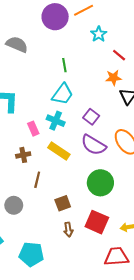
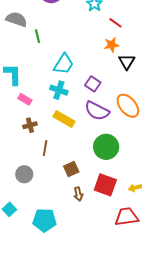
green line: (64, 65) -> (38, 36), moved
pink rectangle: (33, 129) -> (25, 99), moved, turned -32

